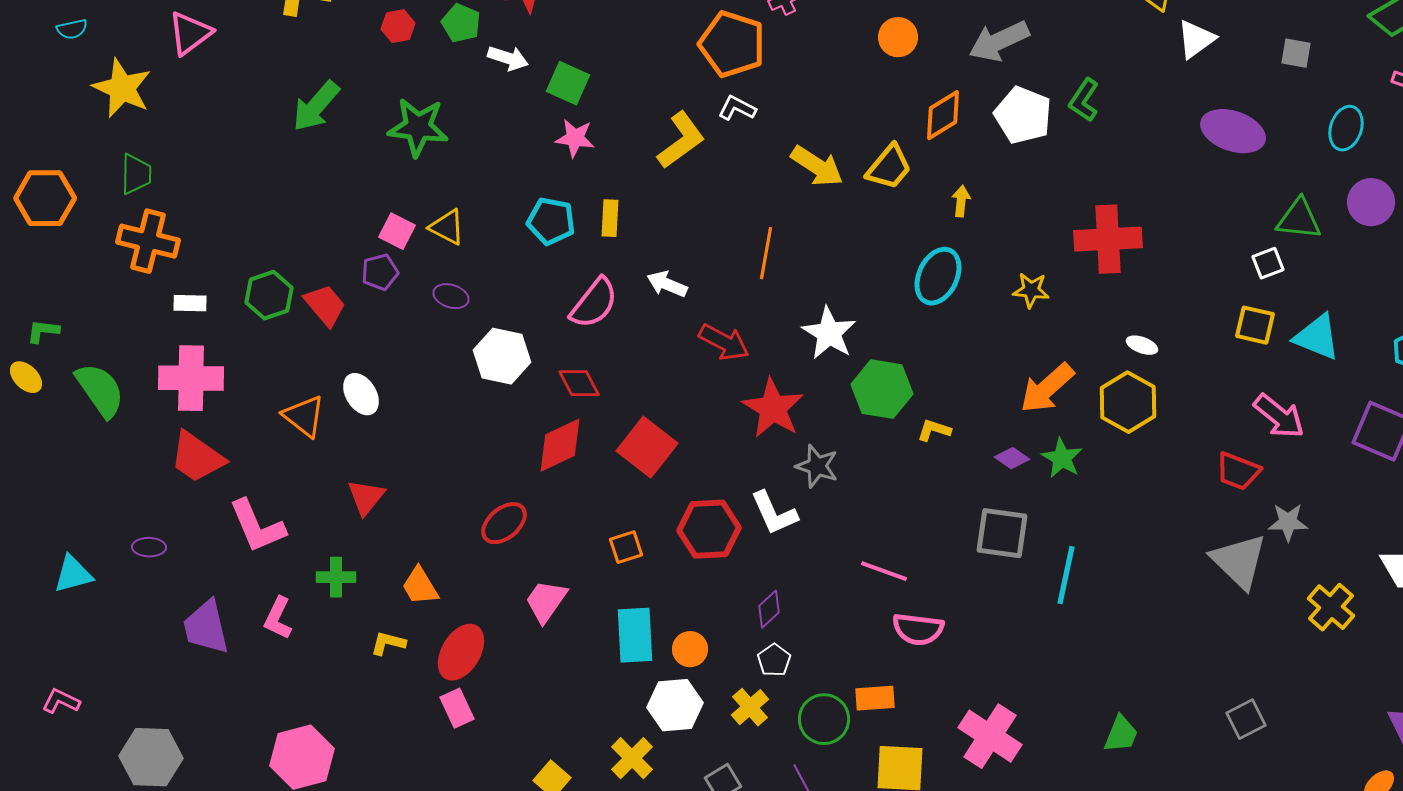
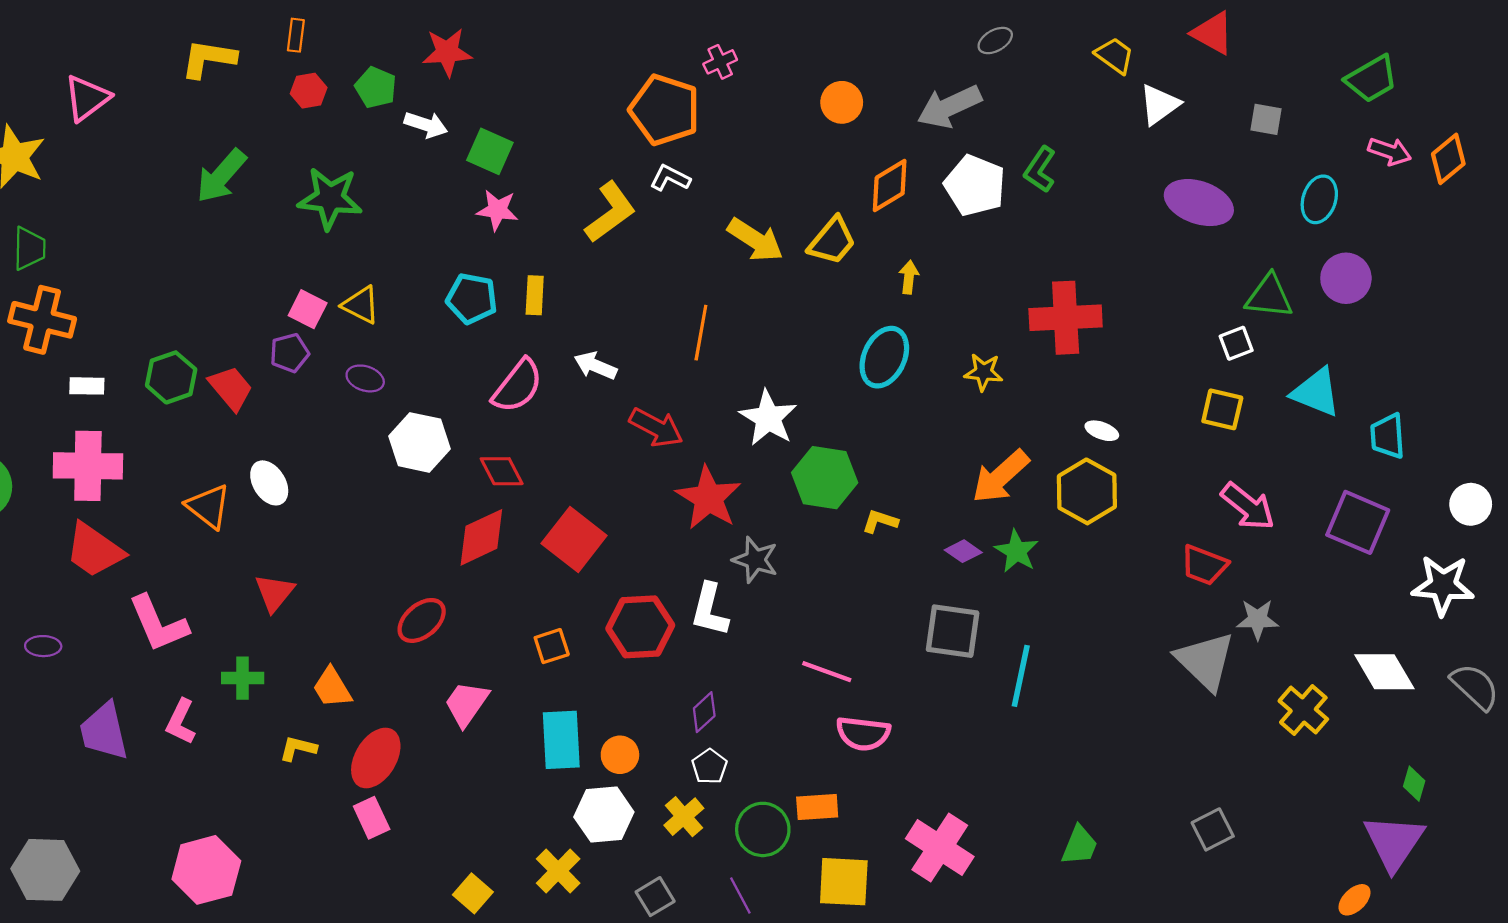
cyan triangle: (1317, 337) -> (1316, 392), moved
white L-shape: (774, 513) -> (709, 610), turned 38

